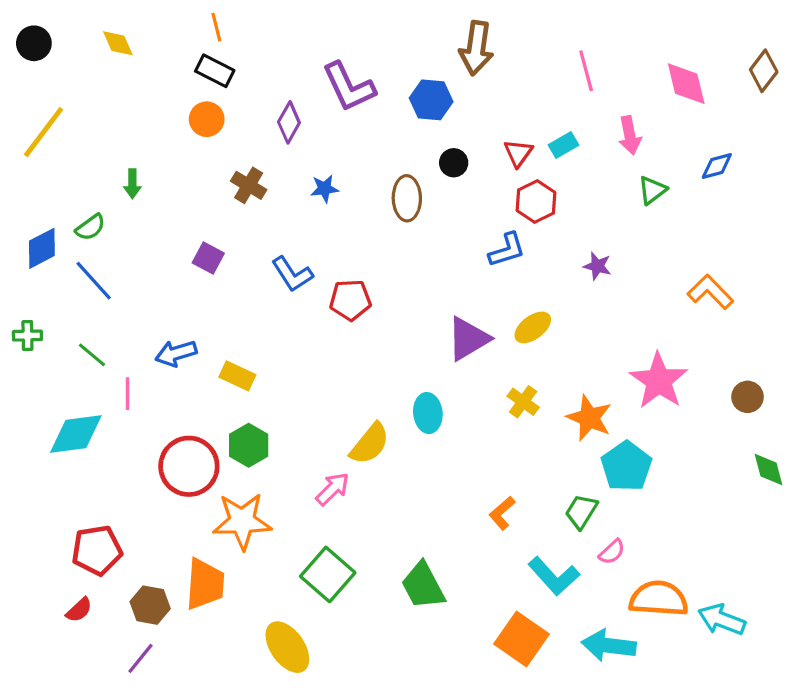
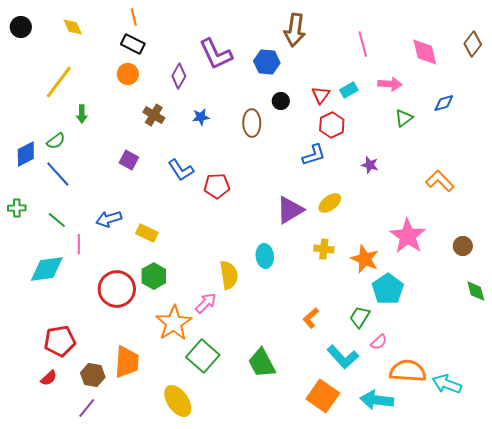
yellow line: (44, 132) -> (59, 82), moved
pink arrow: (630, 135) -> (390, 84), turned -75
yellow cross: (523, 402) -> (324, 249), turned -30
yellow semicircle: (370, 444) -> (229, 275), turned -48
orange star: (242, 521) -> (174, 323), moved, turned -30

